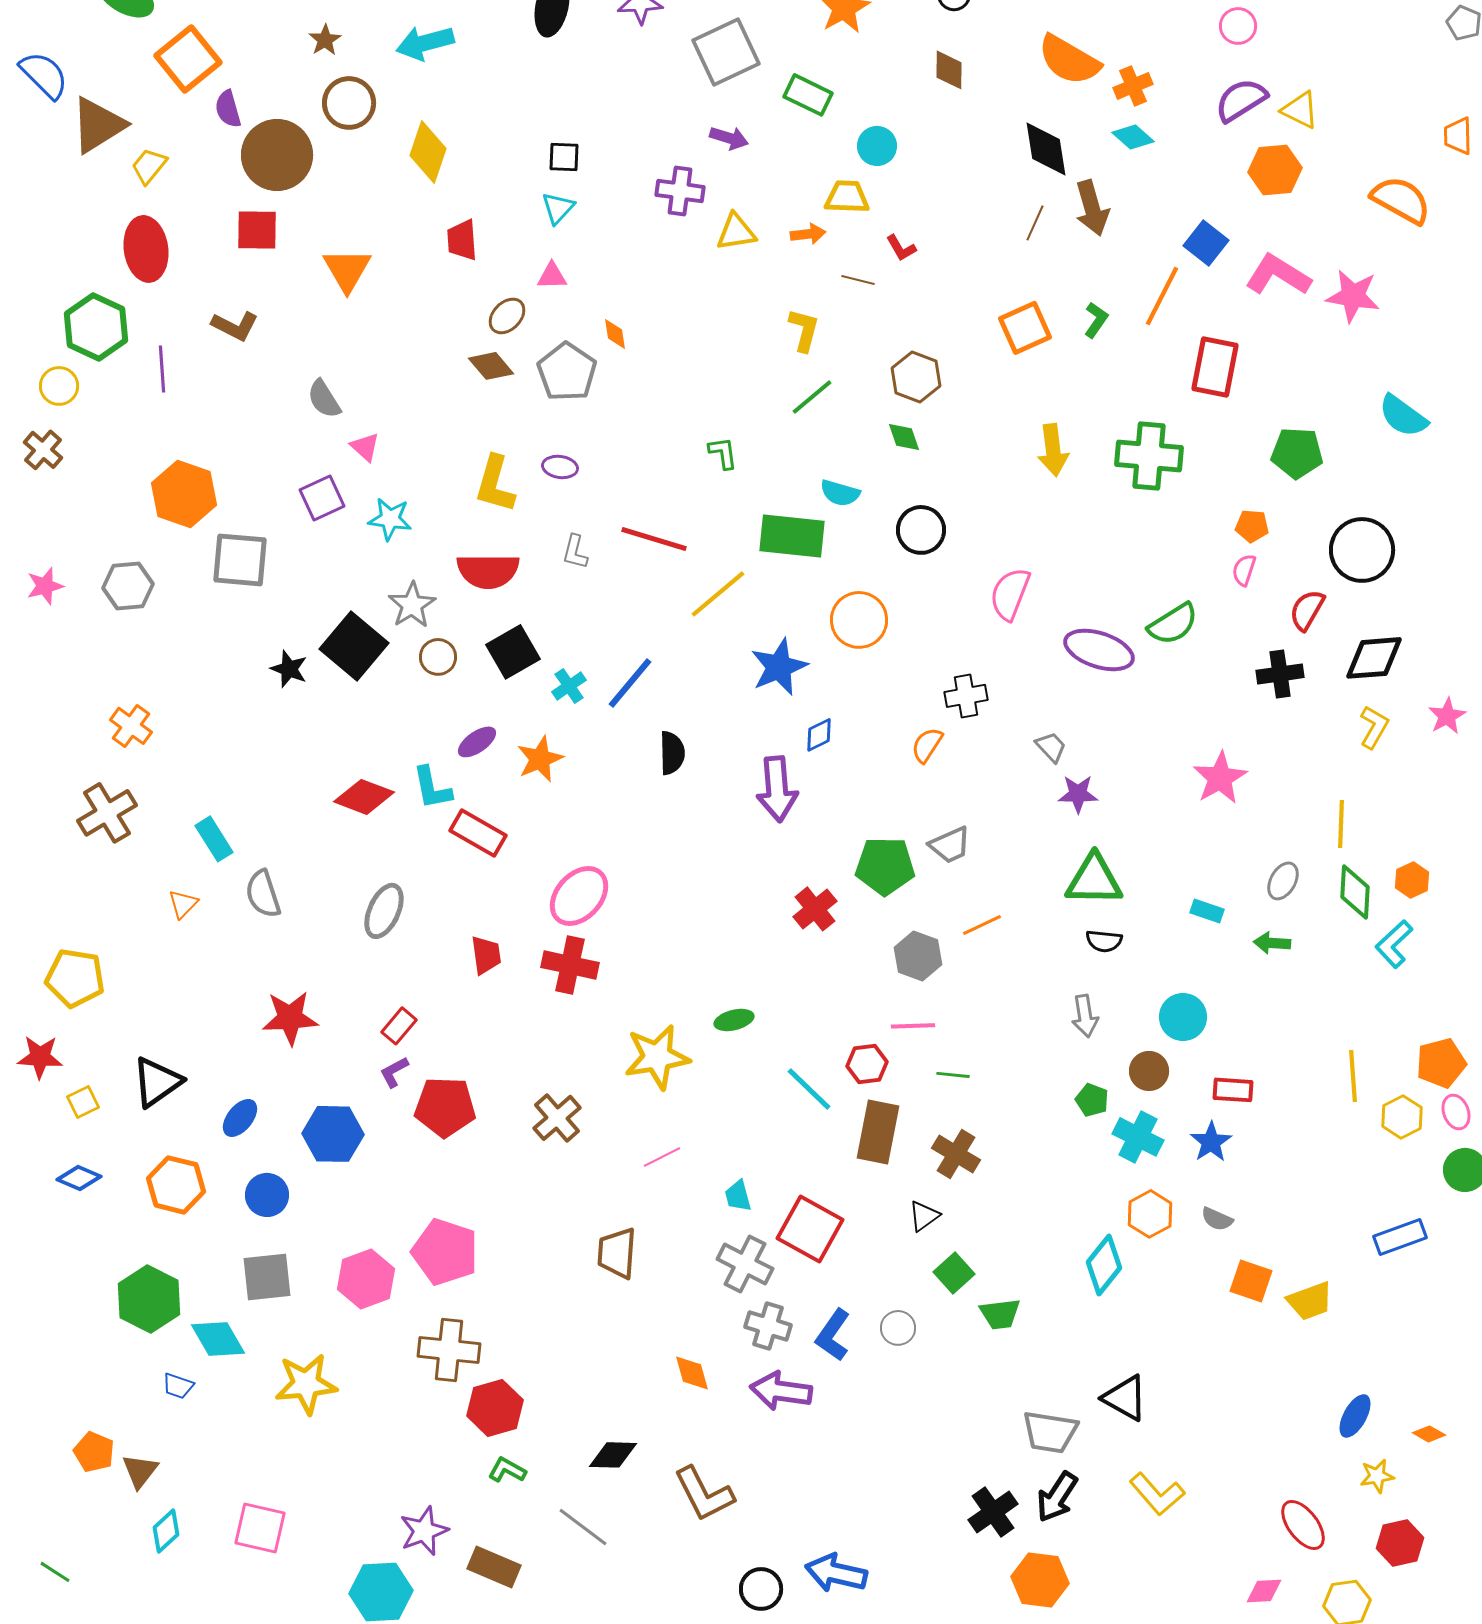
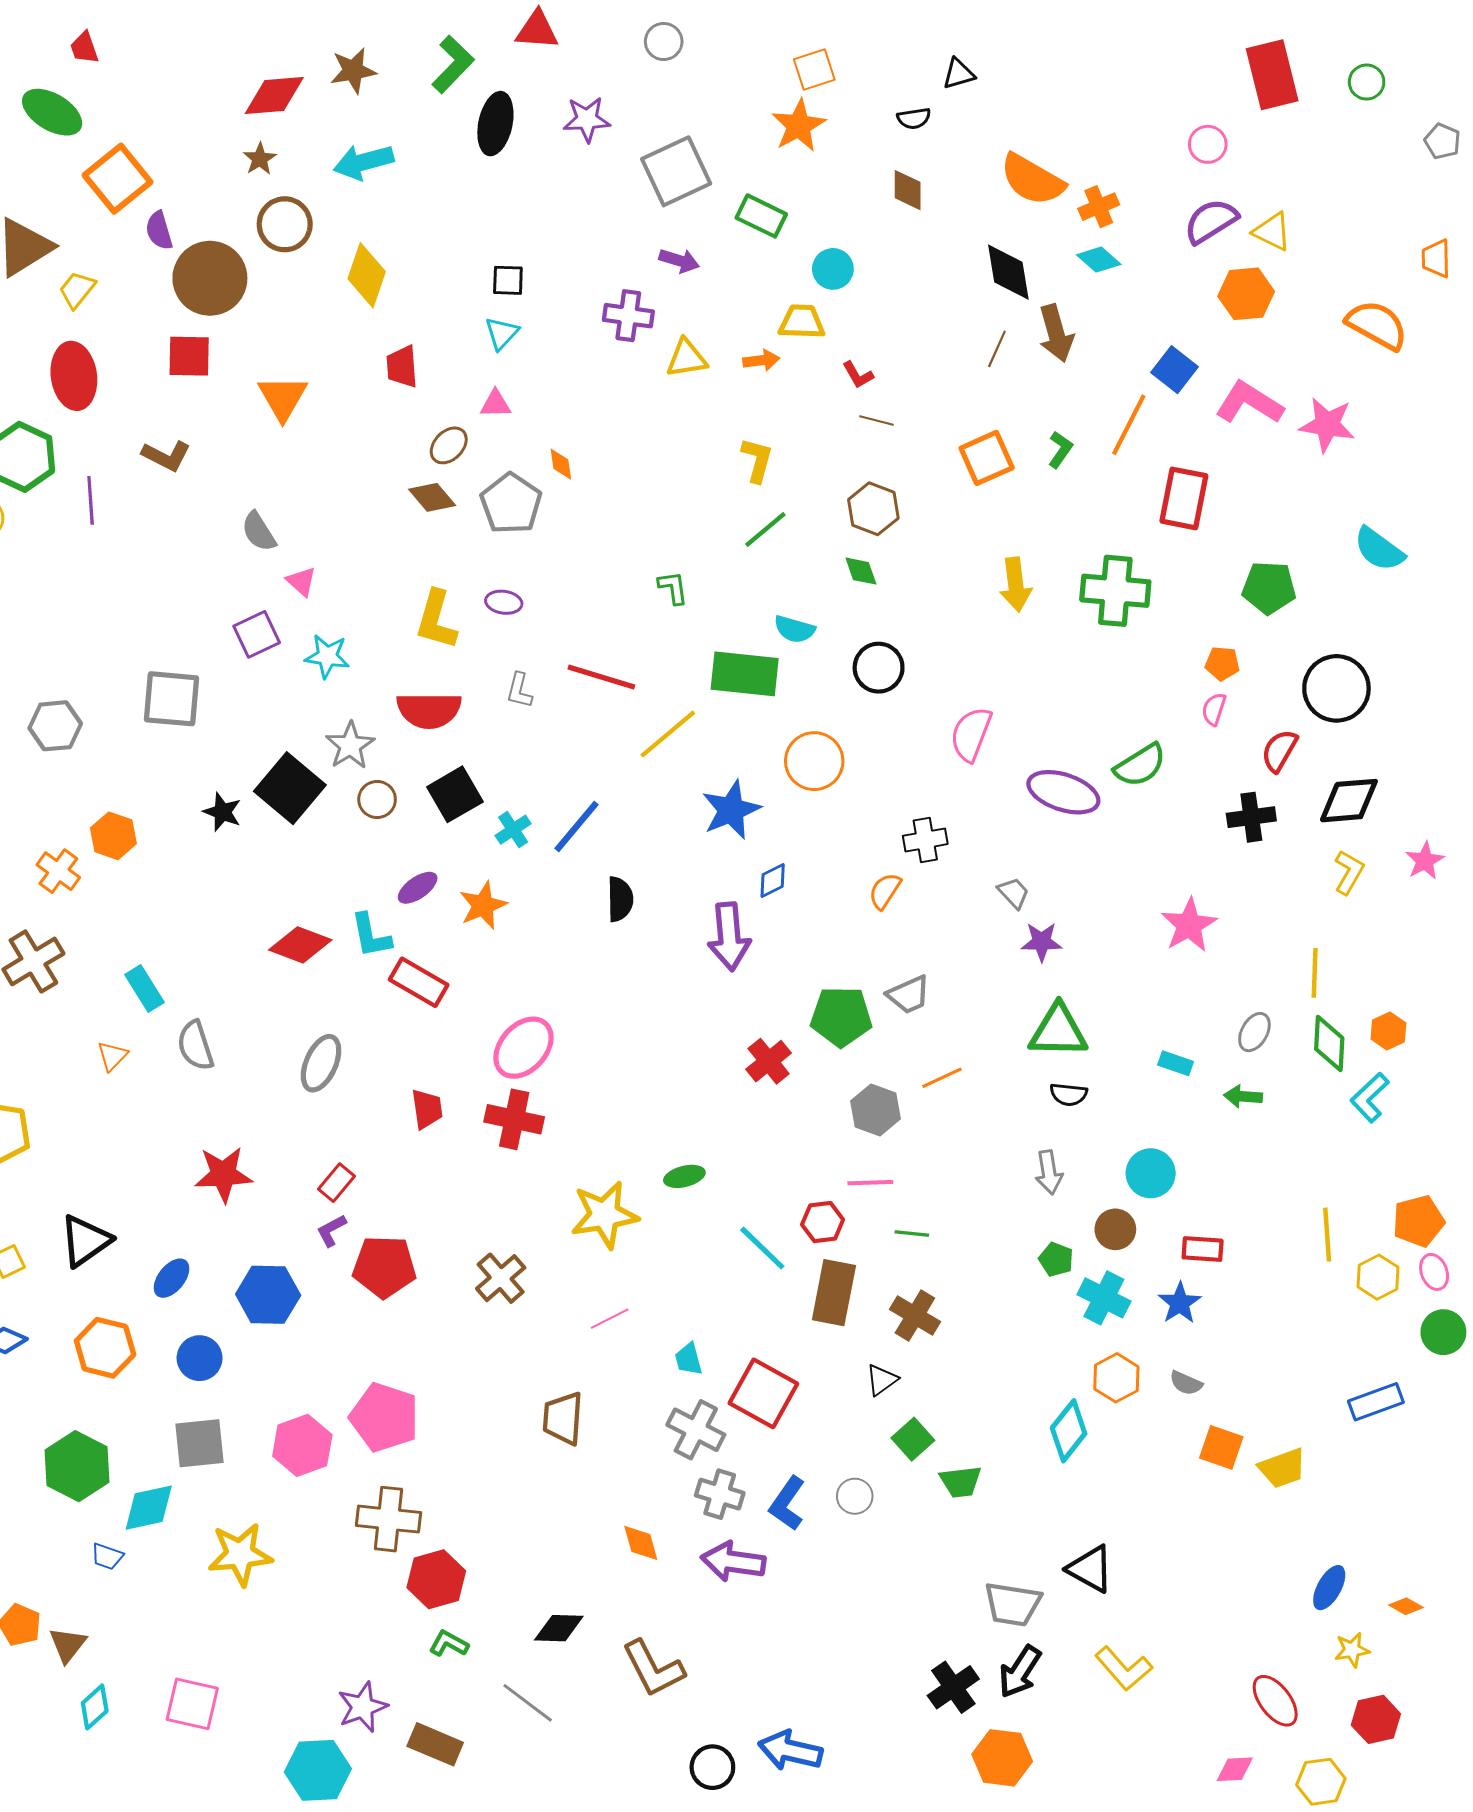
brown line: (858, 280) -> (877, 421), moved
orange hexagon: (184, 494) -> (113, 836), moved, size x0.7
cyan diamond: (218, 1339) -> (149, 1508), turned -72

